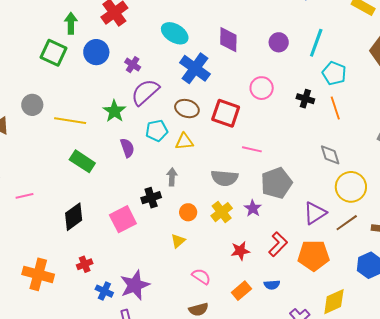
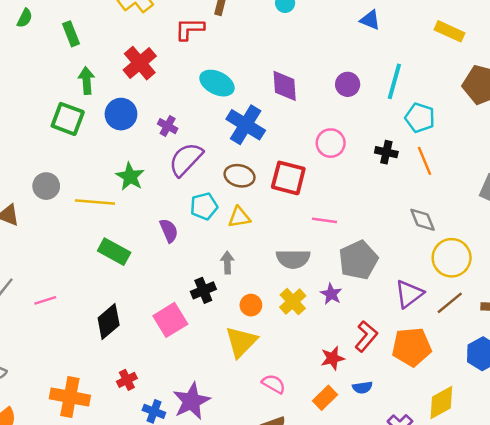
green star: (114, 111) -> (130, 177), moved
yellow triangle: (178, 241) -> (241, 342), size x1.8
red star: (240, 251) -> (333, 358), moved

